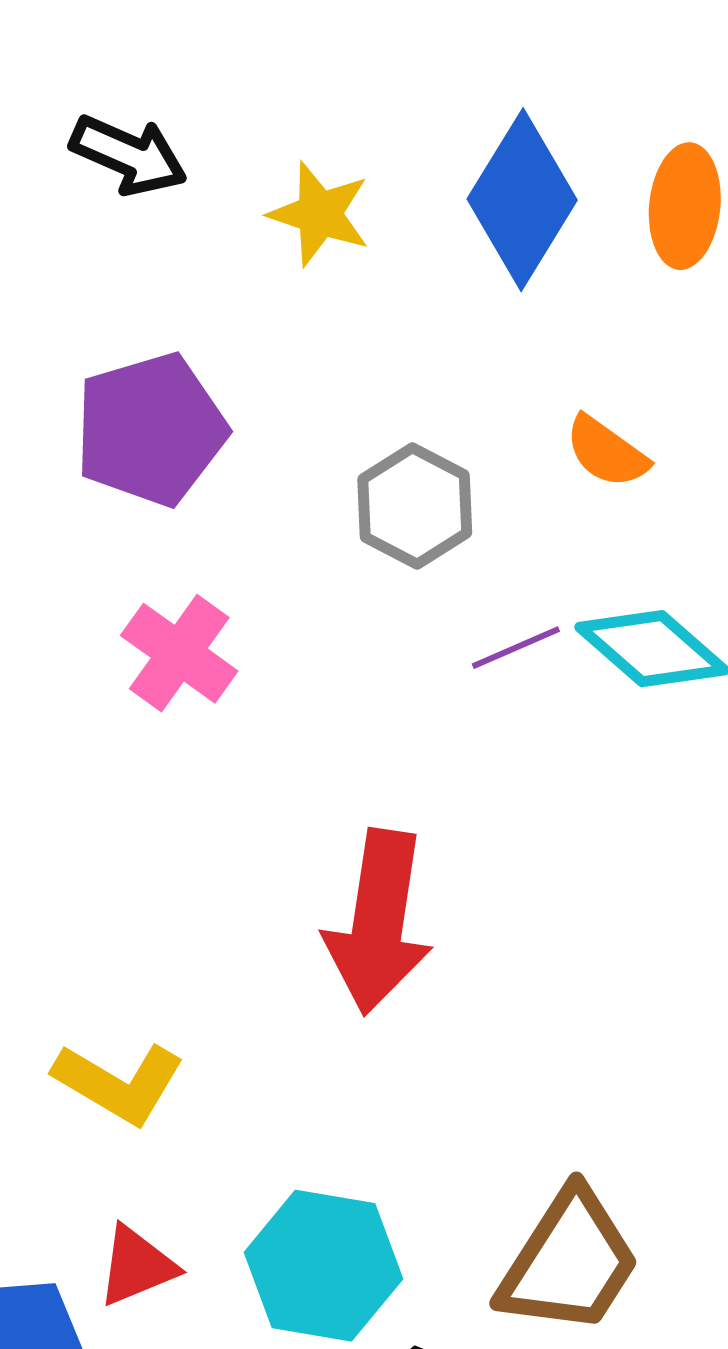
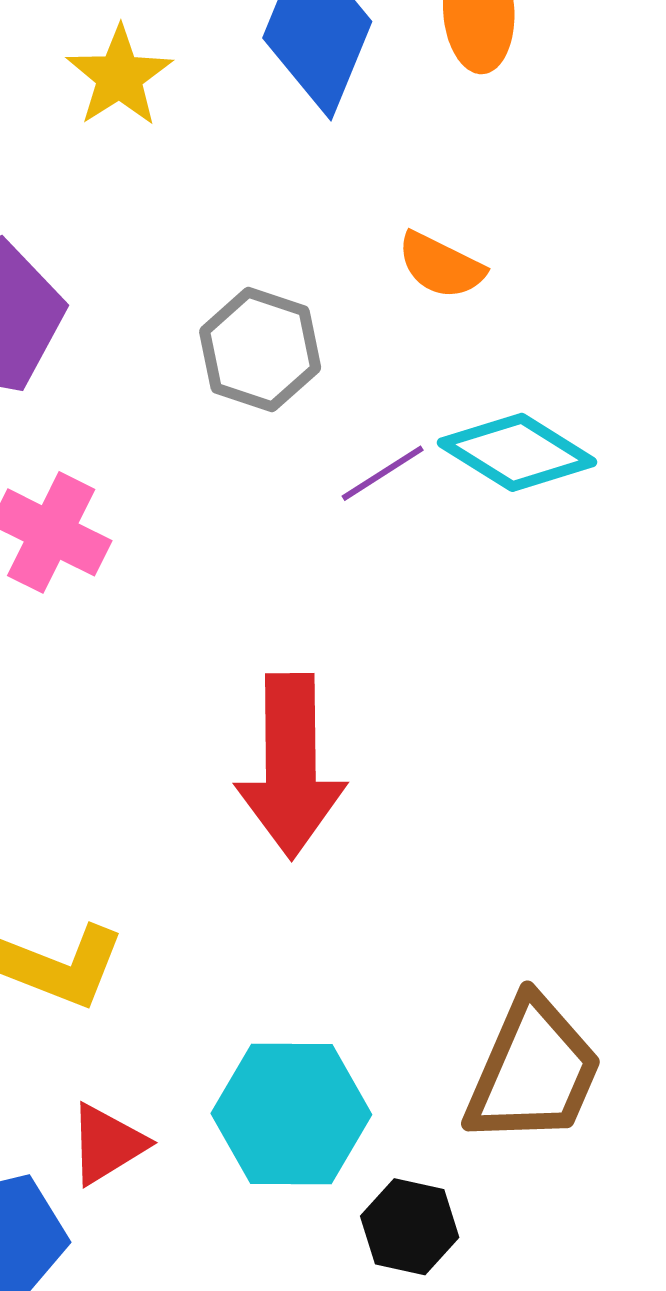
yellow star: (320, 214) -> (119, 76), turned 30

